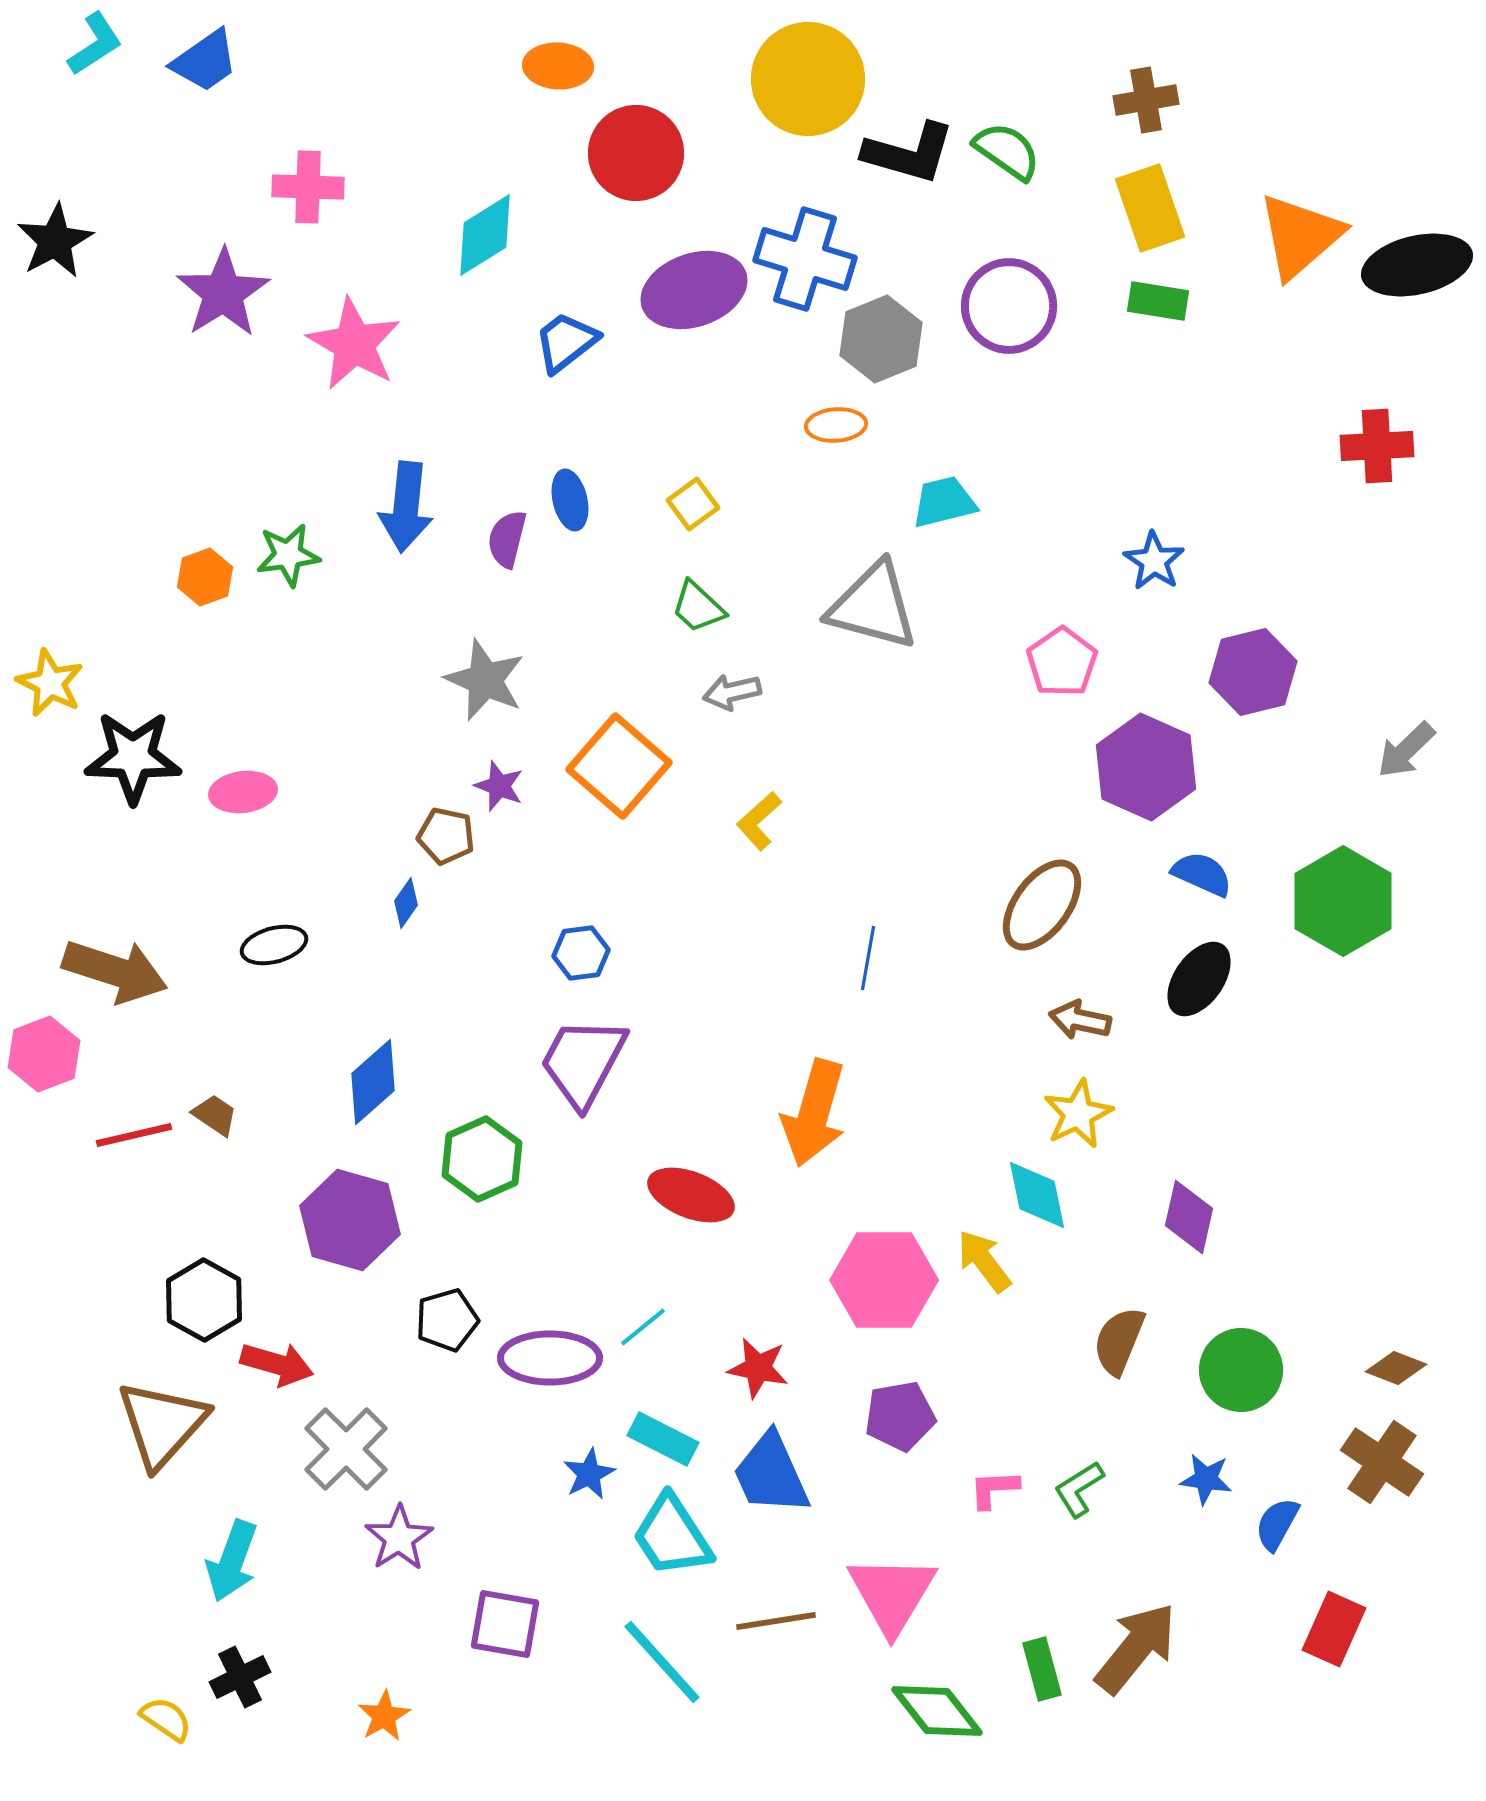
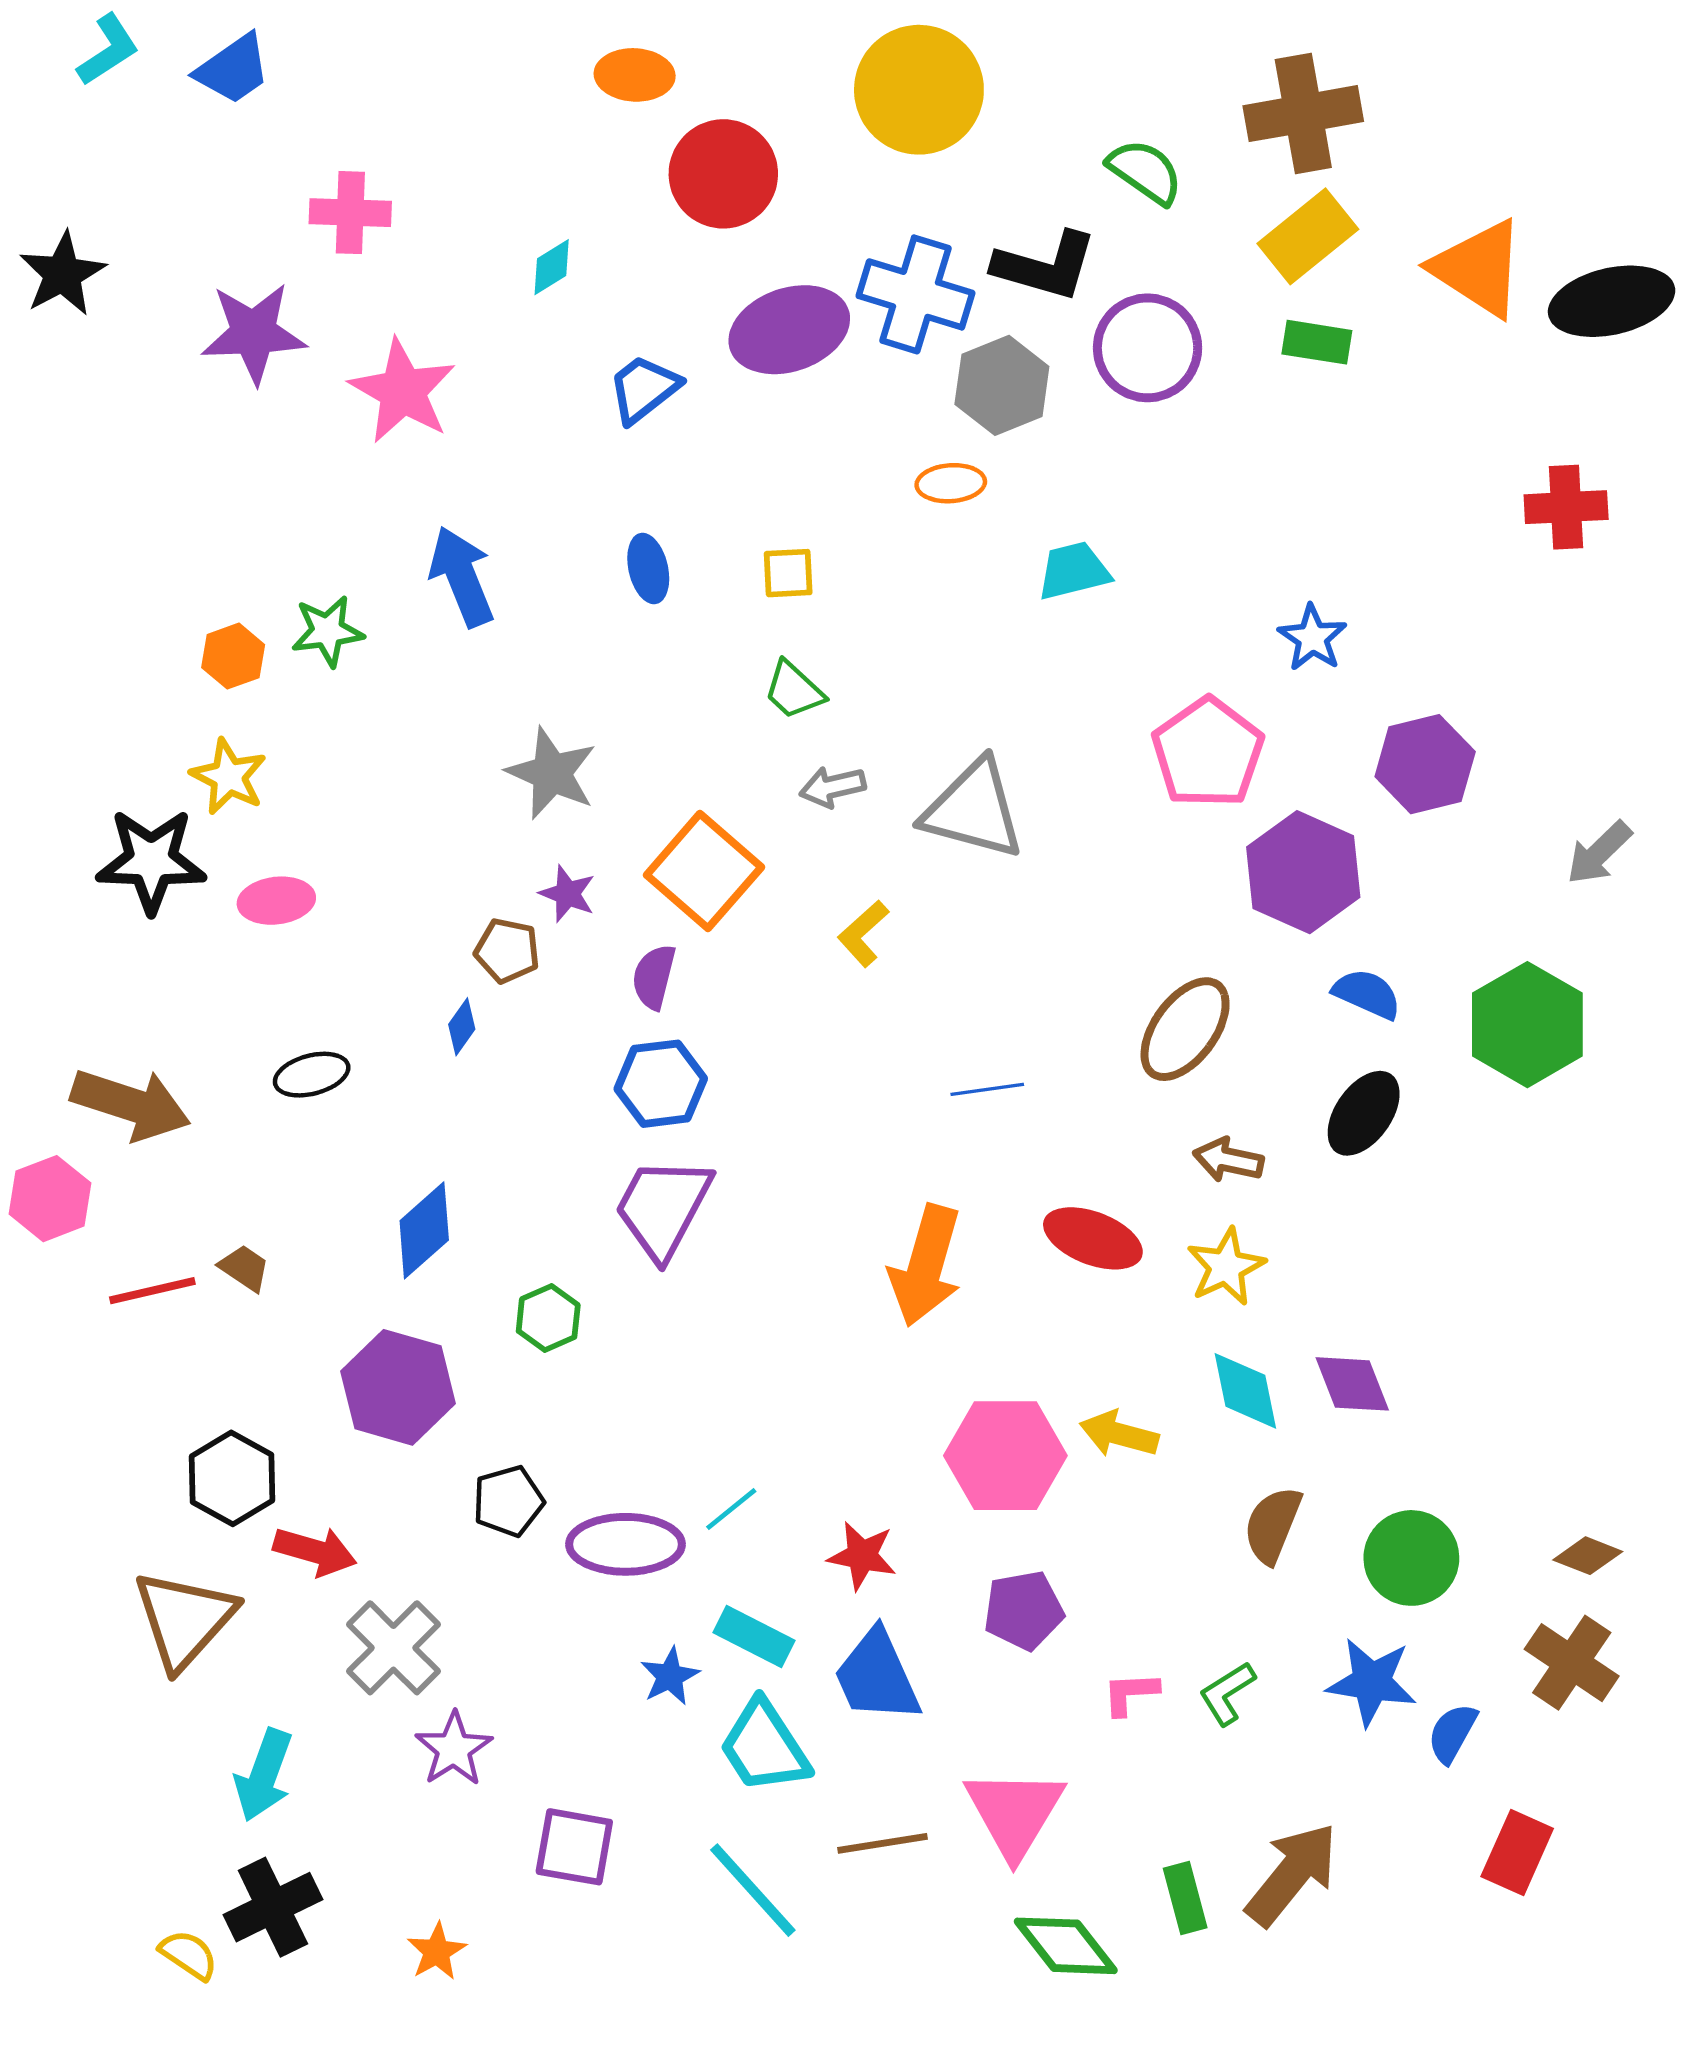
brown cross: (1146, 100) -> (1303, 114), size x1.6
black L-shape: (909, 153) -> (1045, 266), moved
yellow rectangle: (1150, 208) -> (1308, 236), turned 70
cyan diamond: (485, 235) -> (552, 267), size x0.6
orange triangle: (1300, 236) -> (1478, 268), turned -46
purple star: (223, 293) -> (254, 333), turned 30
yellow square: (693, 504) -> (788, 573), turned 33
blue arrow: (406, 507) -> (462, 576), turned 152
purple semicircle: (507, 539) -> (654, 977), moved
gray triangle: (873, 606) -> (974, 810), moved
pink pentagon: (1062, 662) -> (1208, 753), size x1.4
yellow star: (50, 683) -> (229, 777), moved
blue hexagon: (581, 953) -> (661, 1084), size x1.4
blue line: (868, 958) -> (987, 1089), turned 72
green hexagon: (482, 1159) -> (548, 1318), size x0.7
red ellipse: (691, 1195) -> (1093, 1238), moved
cyan diamond: (1037, 1195) -> (1245, 1391), moved
purple diamond: (1189, 1217) -> (1352, 1384), turned -34
yellow arrow: (984, 1261) -> (1119, 1434), turned -38
blue star: (1206, 1479) -> (1372, 1682), size x1.5
black cross: (240, 1677) -> (273, 1907), size x1.4

